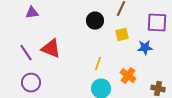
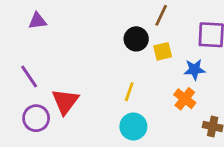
black circle: (95, 21) -> (136, 39), moved
red triangle: (51, 49) -> (65, 101), moved, turned 45
orange cross: (128, 76) -> (185, 99), moved

